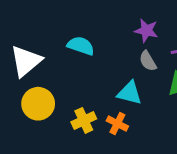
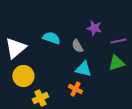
gray semicircle: (148, 61) -> (77, 46), moved
yellow cross: (84, 120) -> (40, 98), moved

